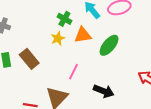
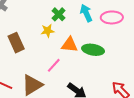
orange triangle: (83, 35) -> (70, 45), moved
green ellipse: (109, 45) -> (93, 50), turned 45

